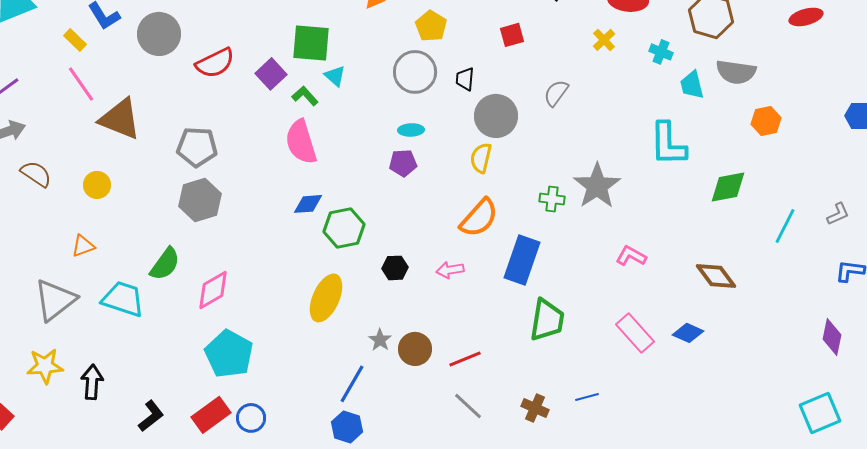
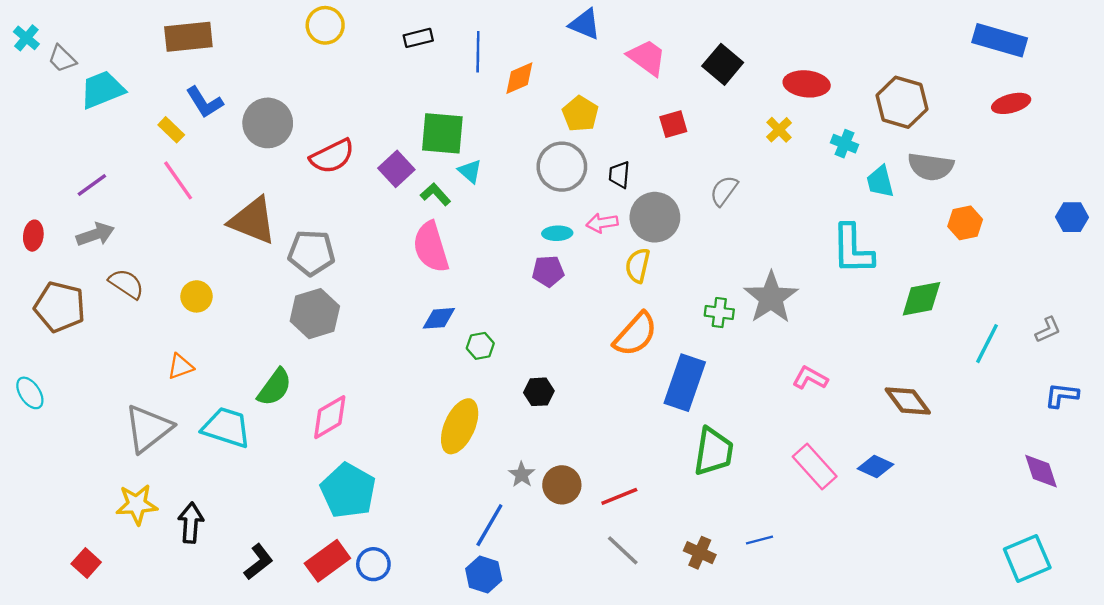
brown triangle: (120, 119) -> (253, 221), moved
green hexagon: (344, 228) -> (480, 346), size x0.6
pink arrow: (450, 270) -> (602, 223), moved
purple diamond: (832, 337) -> (1041, 471), turned -30

